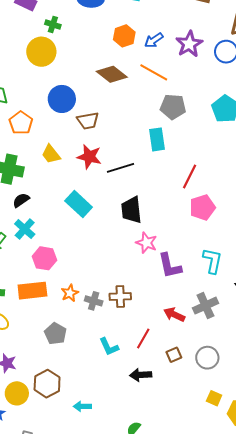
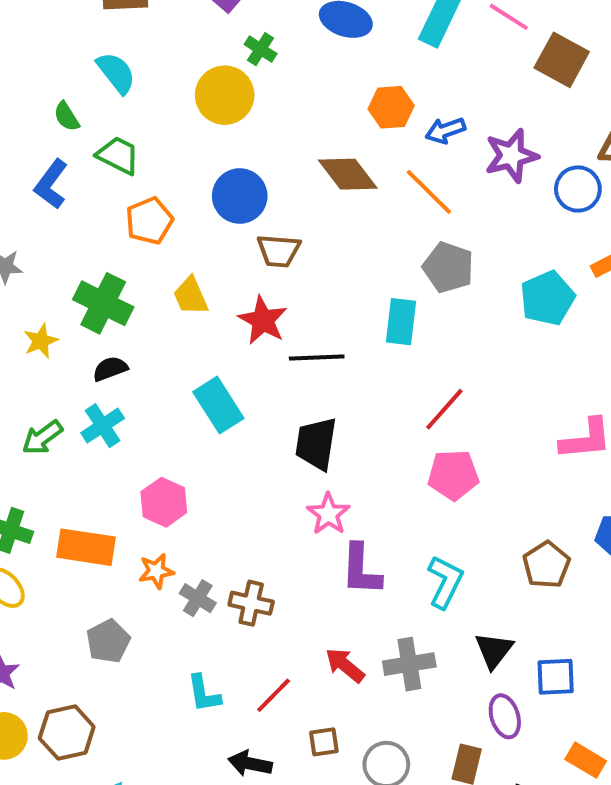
pink hexagon: (44, 258) -> (164, 502), moved

